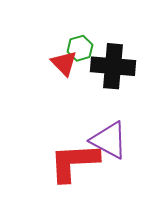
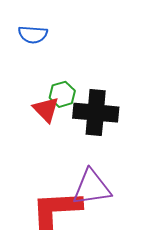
purple triangle: (109, 140) -> (92, 188), turned -36

